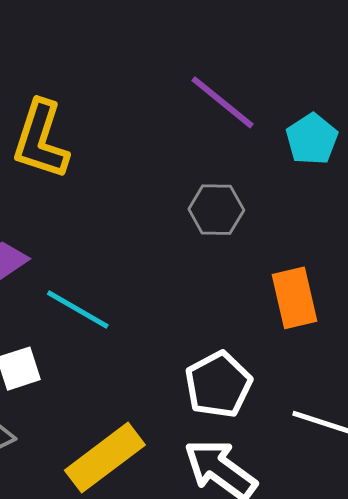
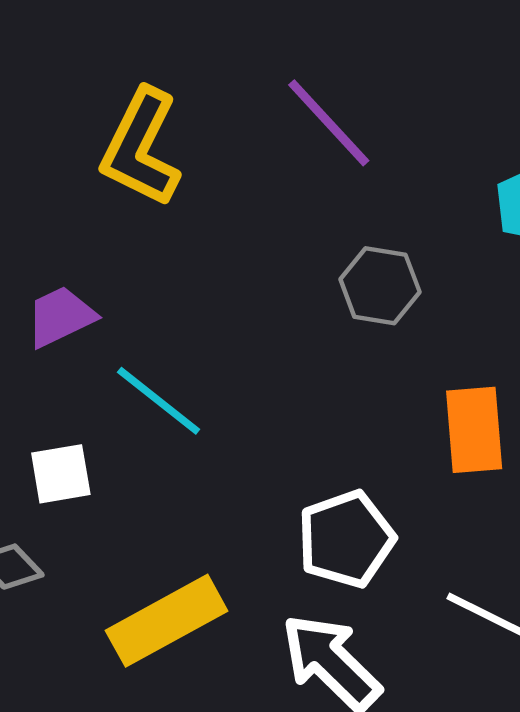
purple line: (223, 102) -> (329, 123), moved

